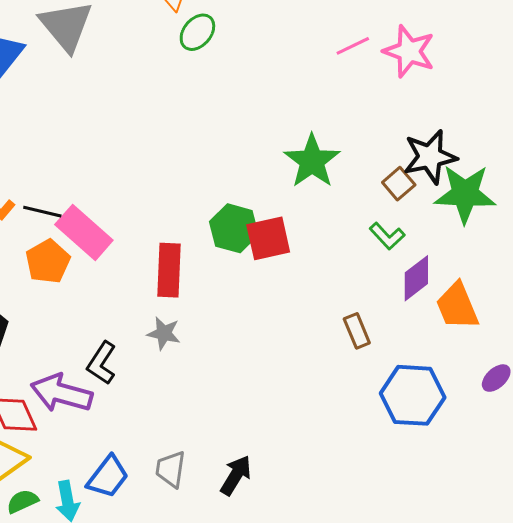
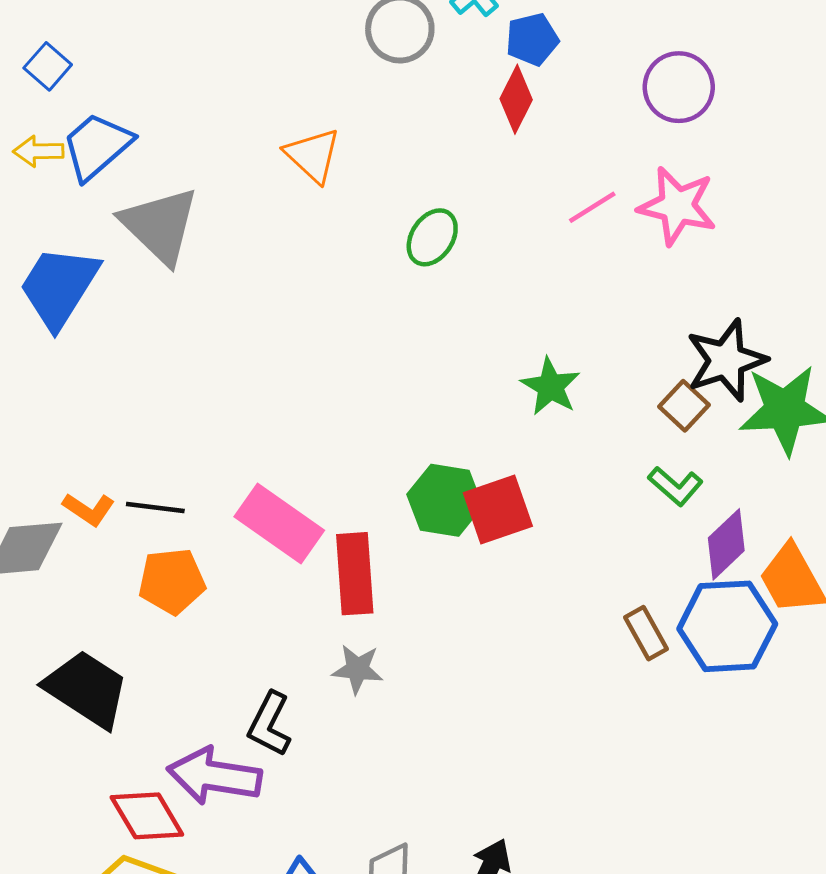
green ellipse: (197, 32) -> (432, 237), moved
green star: (312, 161) -> (550, 387), size x0.7
pink rectangle: (84, 232) -> (279, 523), moved
orange pentagon: (48, 261) -> (172, 581), turned 30
blue hexagon: (413, 395) -> (727, 626), moved

